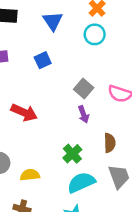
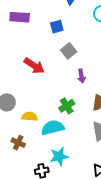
gray square: (84, 88) -> (69, 51), moved
cyan semicircle: (81, 182) -> (53, 128), moved

